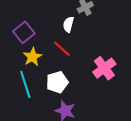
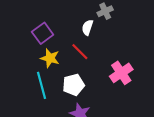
yellow star: (32, 57) -> (50, 58), turned -30

